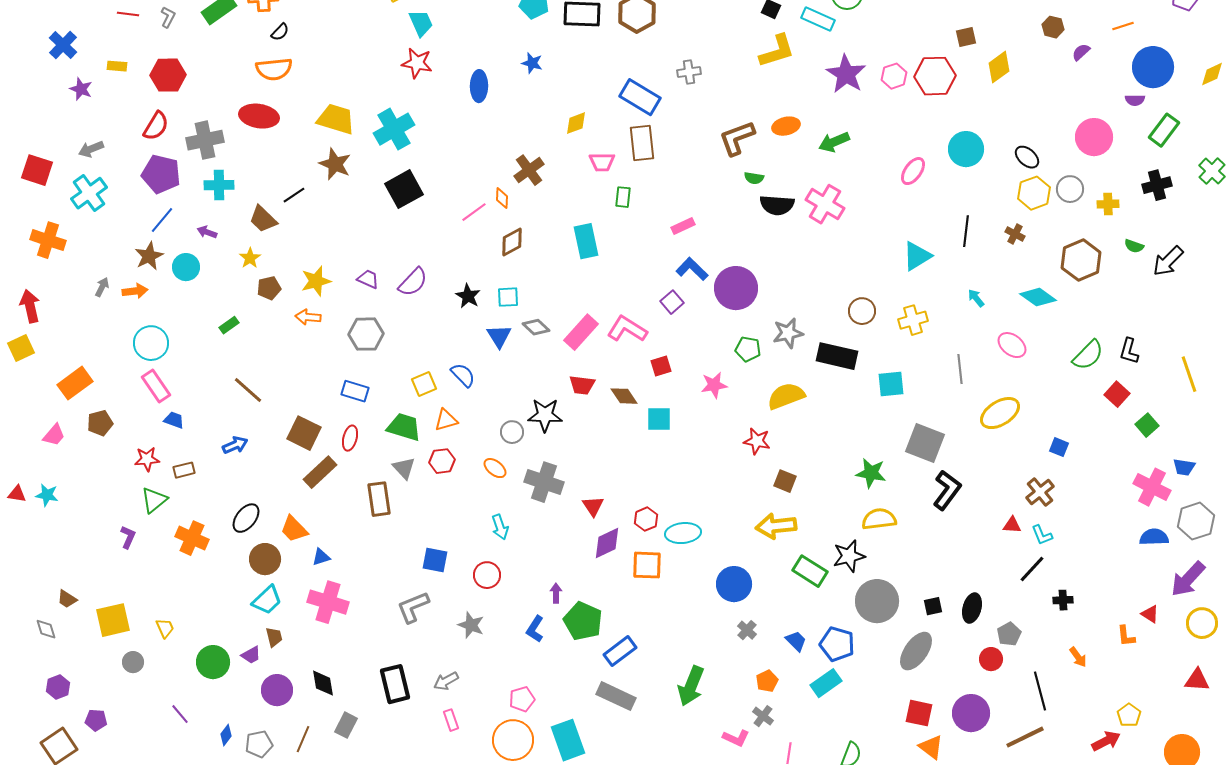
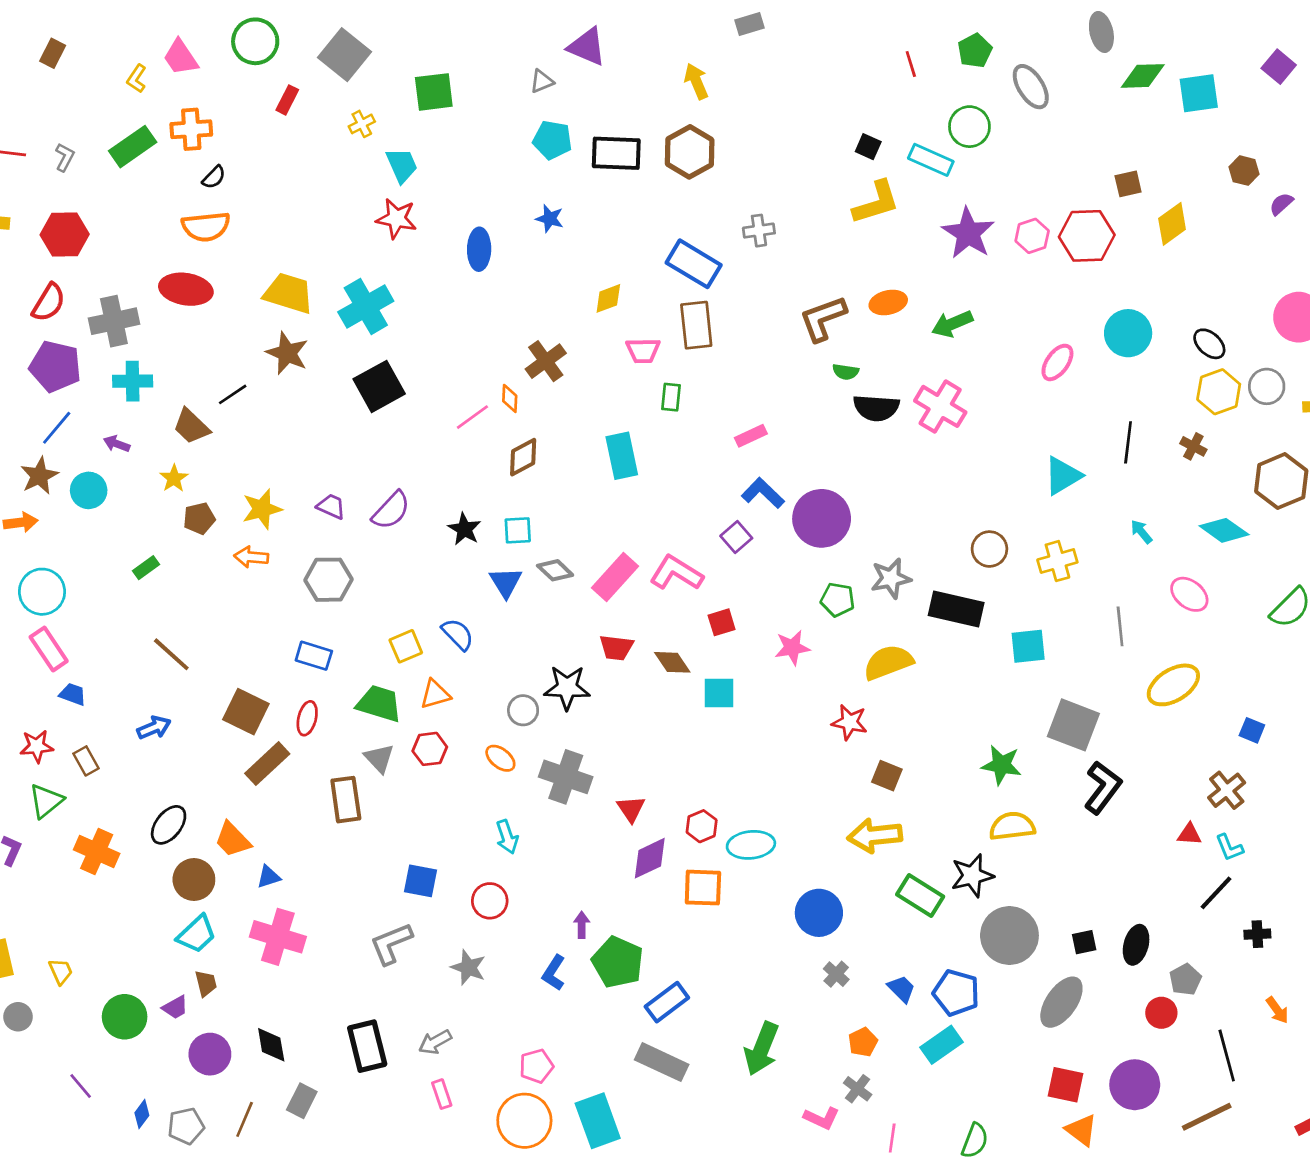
brown rectangle: (184, 470) -> (86, 761), turned 75

